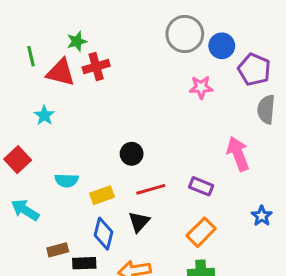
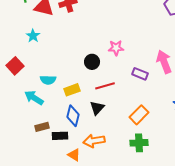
pink star: (201, 87) -> (116, 48), moved
purple rectangle: (201, 186) -> (140, 74), moved
cyan arrow: (25, 210) -> (34, 98), moved

